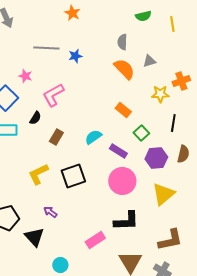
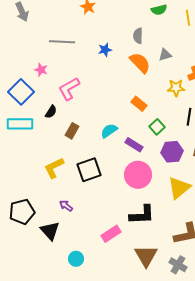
blue star: (75, 56) -> (105, 50), moved

